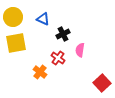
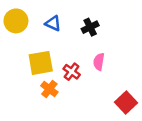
black cross: (63, 34) -> (90, 27), moved
yellow square: (16, 43) -> (41, 63), moved

